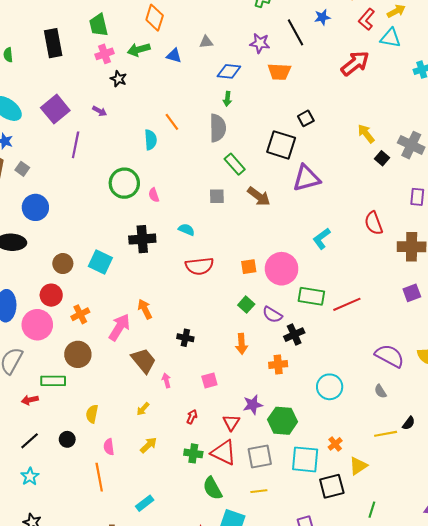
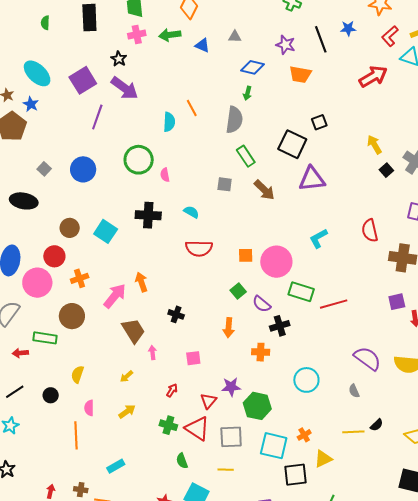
black star: (118, 79) -> (119, 59), moved
purple arrow: (100, 111) -> (125, 88), size x2.0
gray square: (22, 169) -> (44, 169), moved
blue circle: (35, 207) -> (83, 169), moved
green semicircle: (212, 488) -> (182, 461), size x0.7

